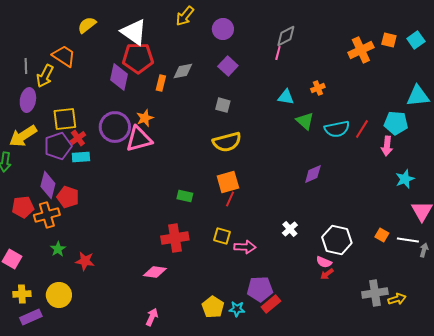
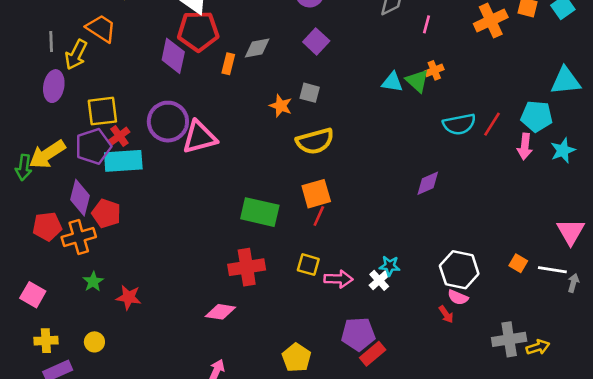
pink line: (278, 53) -> (426, 24), moved
orange star: (145, 118) -> (281, 106), moved, turned -30
green triangle: (305, 121) -> (417, 81), moved
yellow arrow: (23, 136) -> (47, 154), moved
cyan rectangle: (81, 157) -> (123, 161), size x1.6
cyan star: (405, 179) -> (563, 150), moved
green rectangle: (185, 196) -> (260, 212), size x1.8
white cross: (290, 229) -> (379, 280), moved
pink semicircle: (324, 262) -> (458, 297), moved
red arrow: (327, 274) -> (446, 314), turned -88
yellow circle: (59, 295) -> (94, 342), size x0.6
cyan star: (237, 309) -> (390, 266), moved

